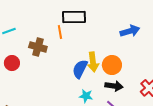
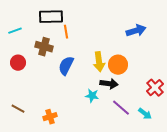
black rectangle: (74, 17) -> (51, 17), moved
blue semicircle: (80, 69) -> (66, 66), moved
black arrow: (114, 86) -> (109, 84), moved

